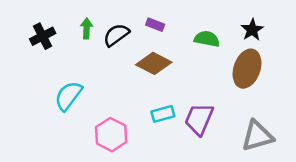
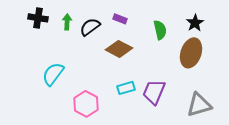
black cross: (43, 36) -> (38, 18), moved, turned 36
green semicircle: (207, 39) -> (160, 30), turned 66

